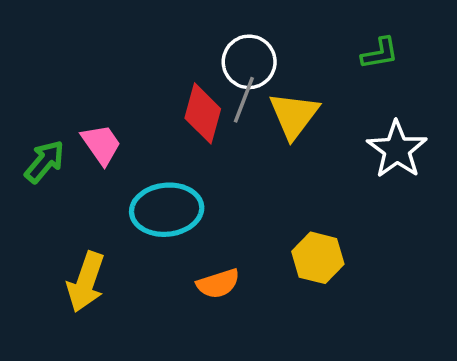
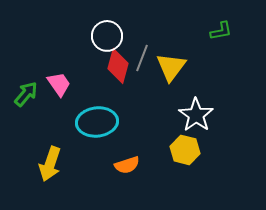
white circle: (249, 62) -> (107, 36), moved
white star: (397, 150) -> (196, 115), moved

